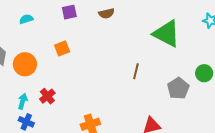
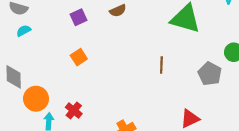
cyan semicircle: (26, 19) -> (24, 31), moved
orange circle: (25, 64) -> (36, 99), moved

